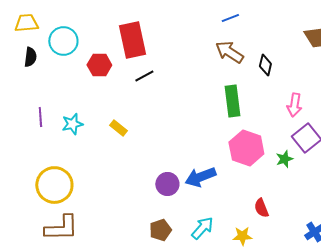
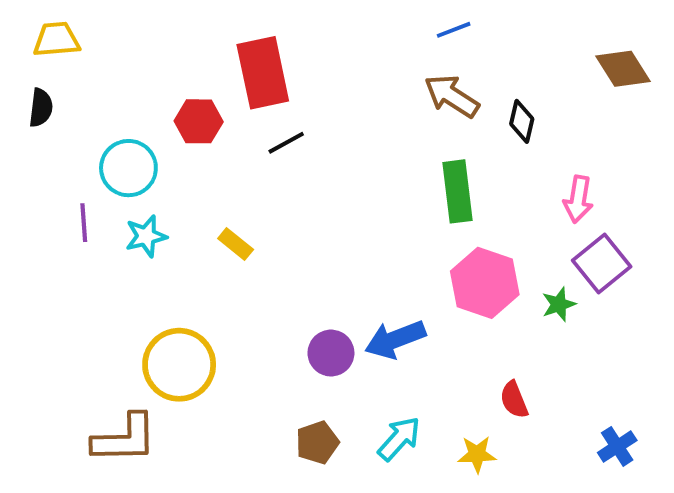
cyan circle: (63, 41) -> (128, 168), moved
black semicircle: (30, 57) -> (41, 108), moved
yellow circle: (54, 185) -> (179, 365), moved

